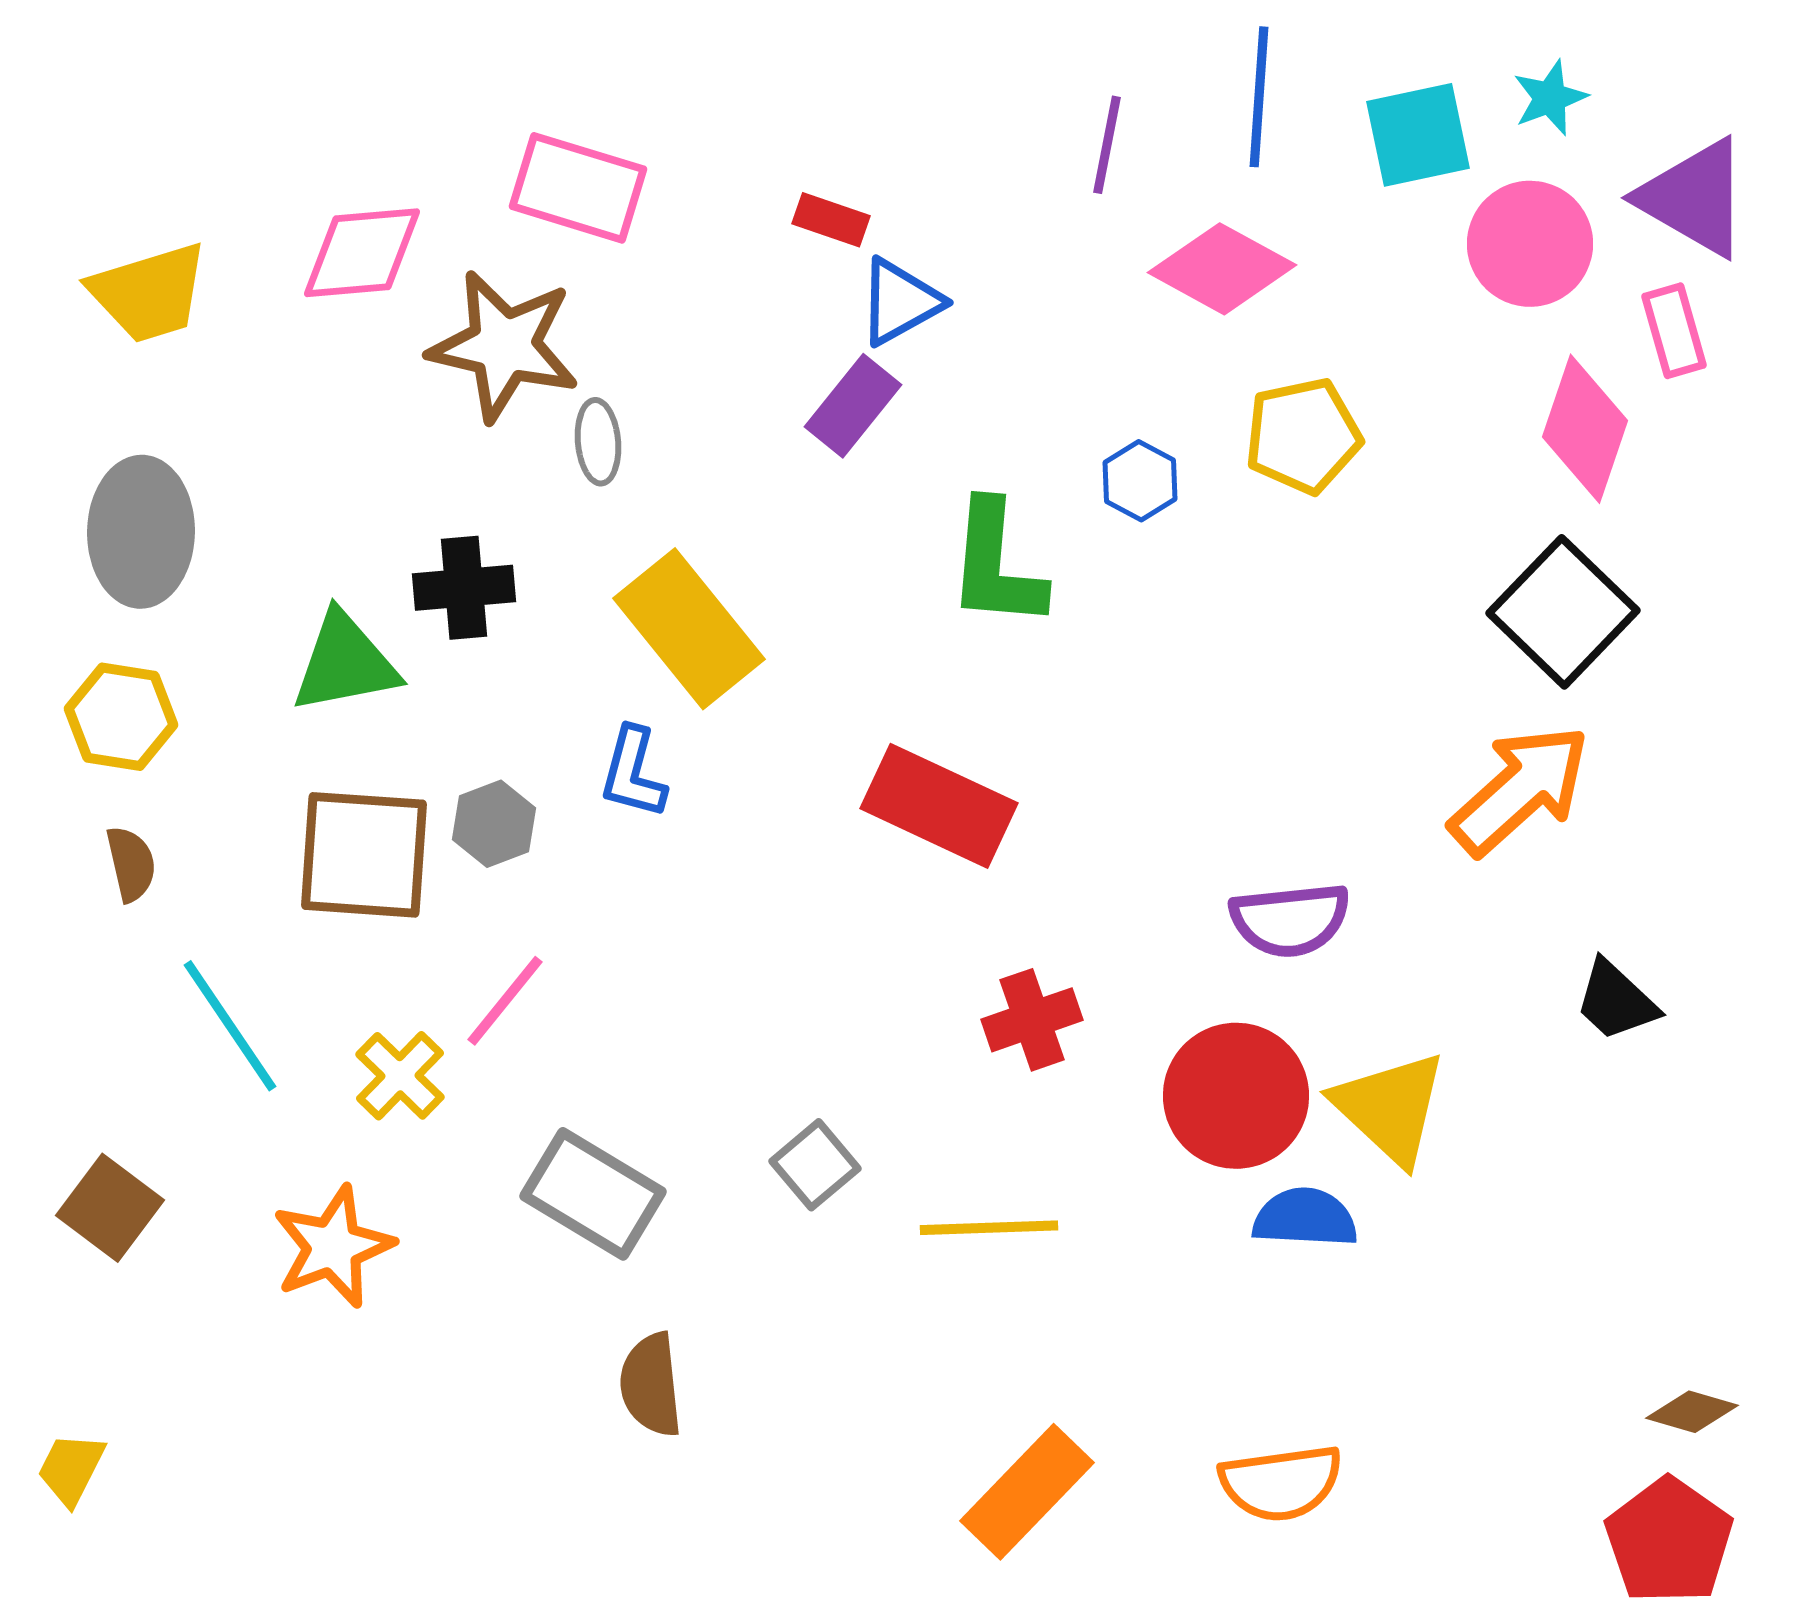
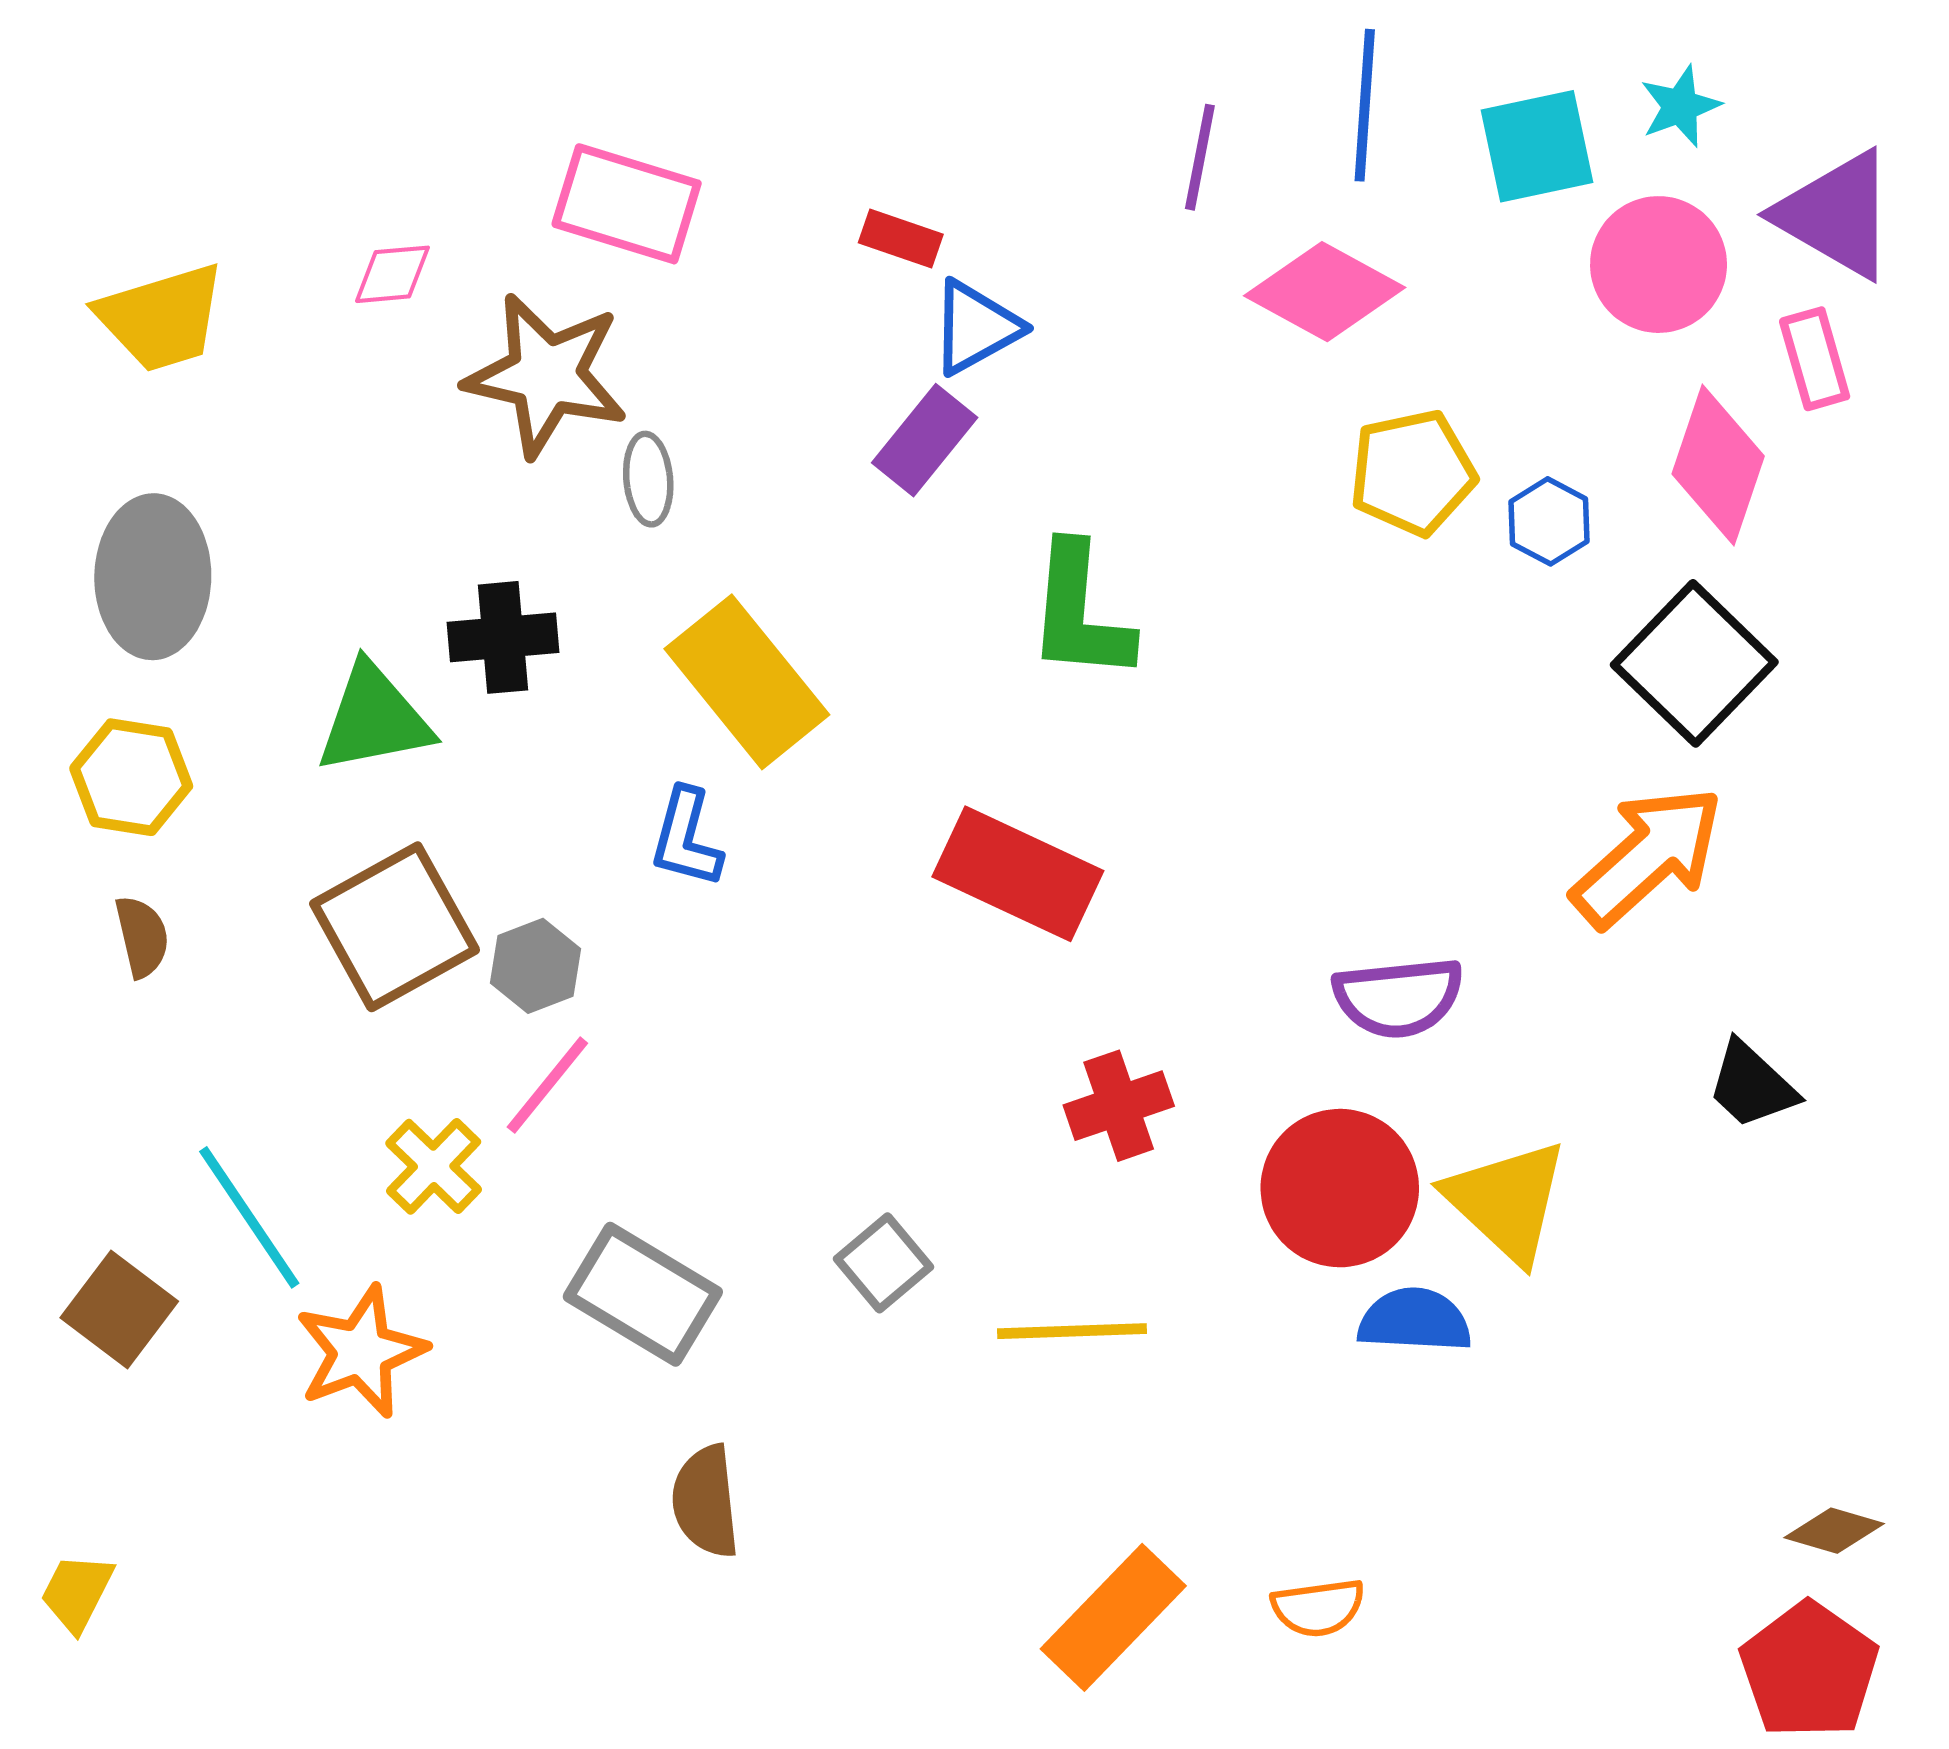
pink diamond: (362, 253) -> (392, 274), size x0.6
blue hexagon: (1140, 481) -> (1549, 521), moved
gray hexagon: (494, 824) -> (535, 966), moved
brown square: (364, 855) -> (395, 927), turned -33
cyan line: (230, 1026) -> (249, 1217), moved
orange semicircle: (1281, 1483) -> (1318, 1608), moved, size x0.7

